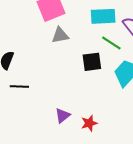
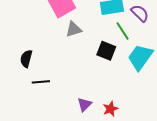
green line: (111, 43) -> (123, 31), turned 30
black square: (92, 62) -> (106, 51), turned 36

